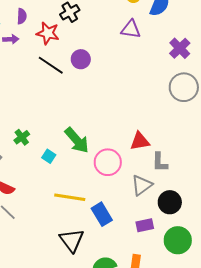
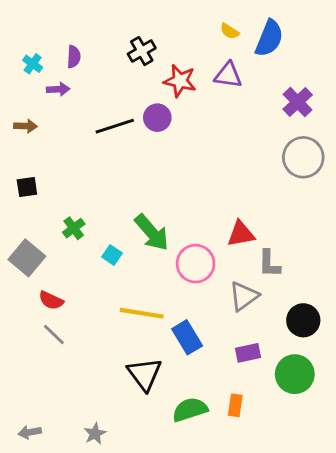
red star: (48, 33) -> (180, 81), moved
black line: (51, 65) -> (115, 126), turned -52
black circle: (170, 202) -> (303, 320), moved

